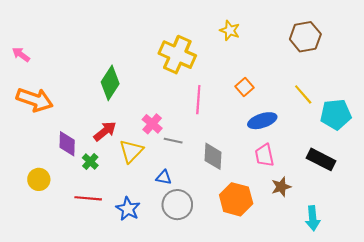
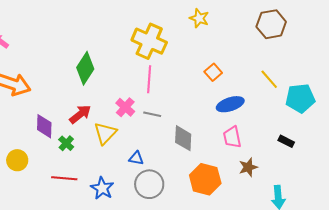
pink line: (198, 100) -> (149, 79), moved
gray line: (173, 141) -> (152, 114), moved
black rectangle: (321, 159) -> (286, 141), size x0.6

